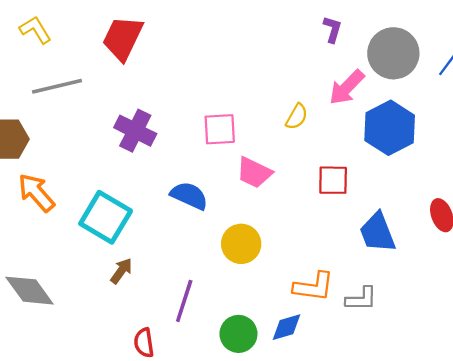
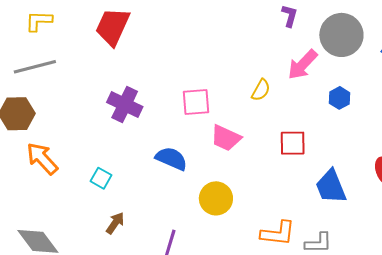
yellow L-shape: (35, 30) -> (39, 21), turned -56
gray line: (57, 86) -> (35, 67), moved
blue hexagon: (390, 128) -> (340, 98), size x0.5
cyan square: (106, 217) -> (101, 178), size x0.5

